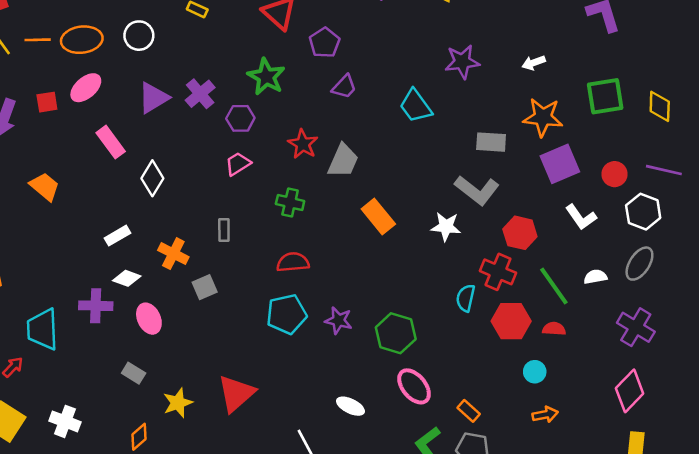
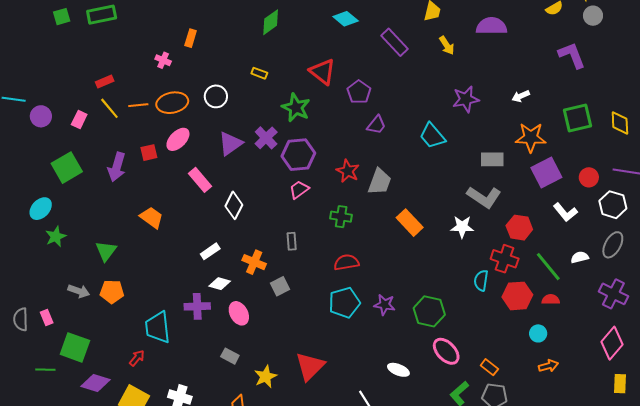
green star: (266, 77) -> (296, 108), moved
purple hexagon: (240, 118) -> (298, 155), size x1.5

